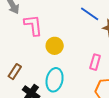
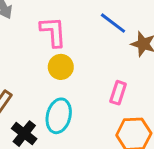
pink L-shape: (33, 25) -> (53, 32), moved

